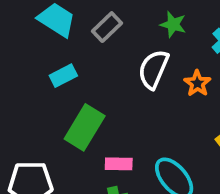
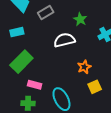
white semicircle: (153, 69) -> (64, 40), turned 40
orange star: (197, 83) -> (84, 67), moved

